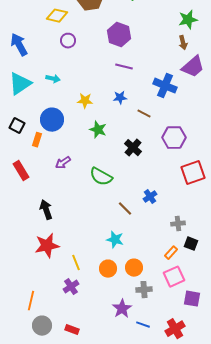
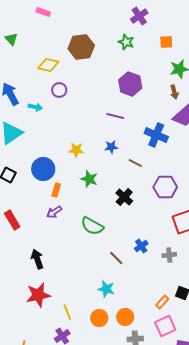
purple hexagon: (119, 35) -> (130, 84), moved
cyan arrow: (53, 79) -> (35, 107), moved
orange rectangle: (37, 140) -> (56, 190), moved
gray cross: (178, 224) -> (169, 255), moved

